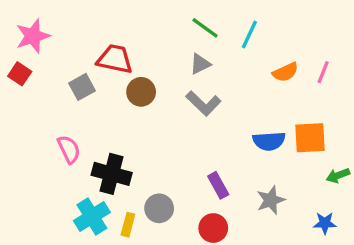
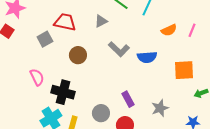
gray triangle: (200, 64) -> (101, 21), moved
brown circle: (141, 92) -> (78, 55), moved
blue semicircle: (269, 141) -> (147, 57), moved
gray circle: (159, 208) -> (101, 113), moved

